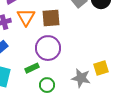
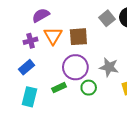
gray star: (81, 78) -> (109, 67), moved
green circle: (47, 85) -> (89, 88), moved

